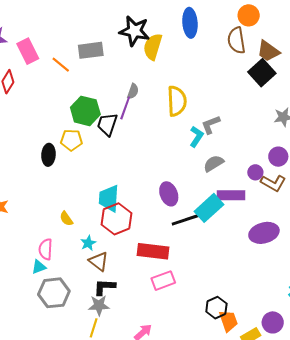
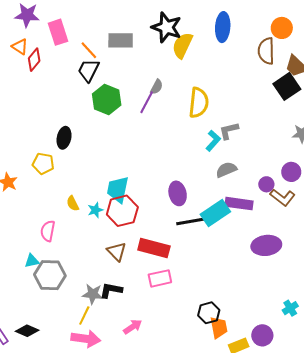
black trapezoid: (107, 124) -> (89, 70), moved
yellow pentagon: (71, 140) -> (43, 163), moved
cyan star: (88, 243) -> (95, 210), moved
brown triangle: (99, 261) -> (117, 252), moved
cyan triangle: (39, 267) -> (32, 261), moved
black L-shape: (105, 287) -> (111, 290), moved

